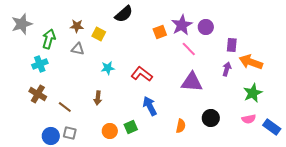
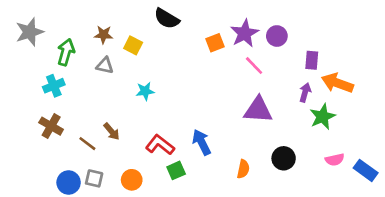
black semicircle: (124, 14) -> (167, 19), turned 72
red L-shape: (142, 74) -> (160, 145), moved
green star: (253, 93) -> (323, 117), moved
brown arrow: (98, 98) -> (112, 131), moved, turned -48
orange circle: (110, 131) -> (132, 180), moved

